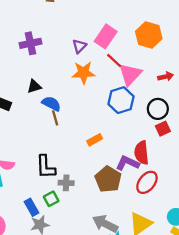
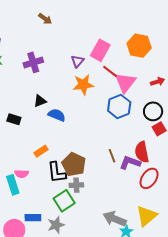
brown line: (55, 118) -> (112, 156), moved
orange rectangle: (95, 140) -> (41, 151), moved
brown pentagon: (108, 179) -> (74, 164), moved
green square: (51, 199) -> (64, 201), size x1.5
blue rectangle: (31, 207) -> (33, 218), moved, turned -56

